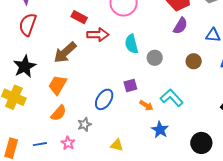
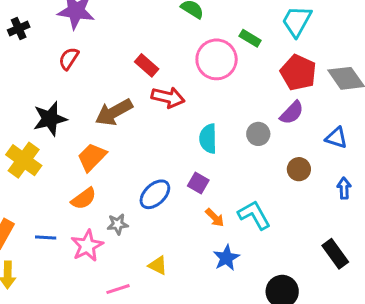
red semicircle: (28, 25) -> (69, 59), size x0.7
cyan semicircle: (131, 44) -> (208, 139), moved
gray circle: (155, 58) -> (258, 134), moved
purple square: (130, 86) -> (198, 183), turned 32
pink star: (68, 143) -> (87, 246), size x1.5

